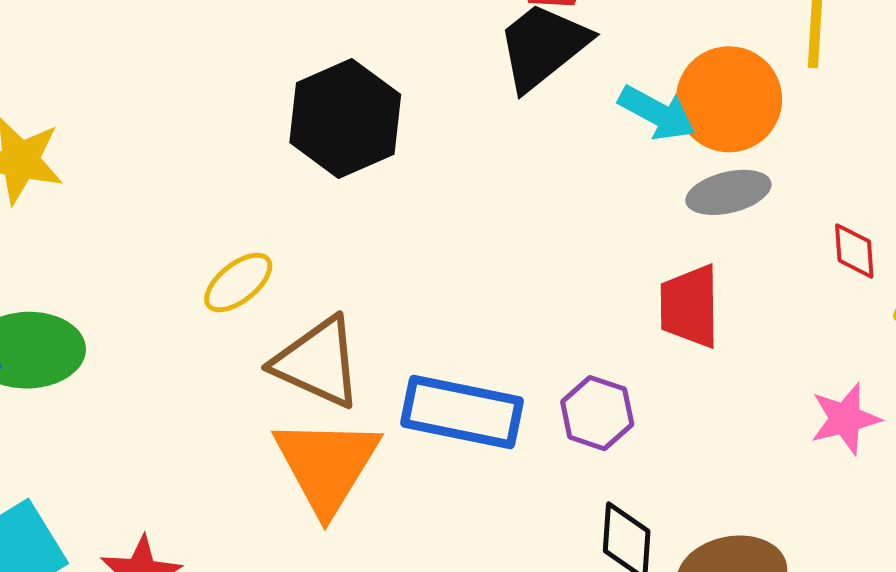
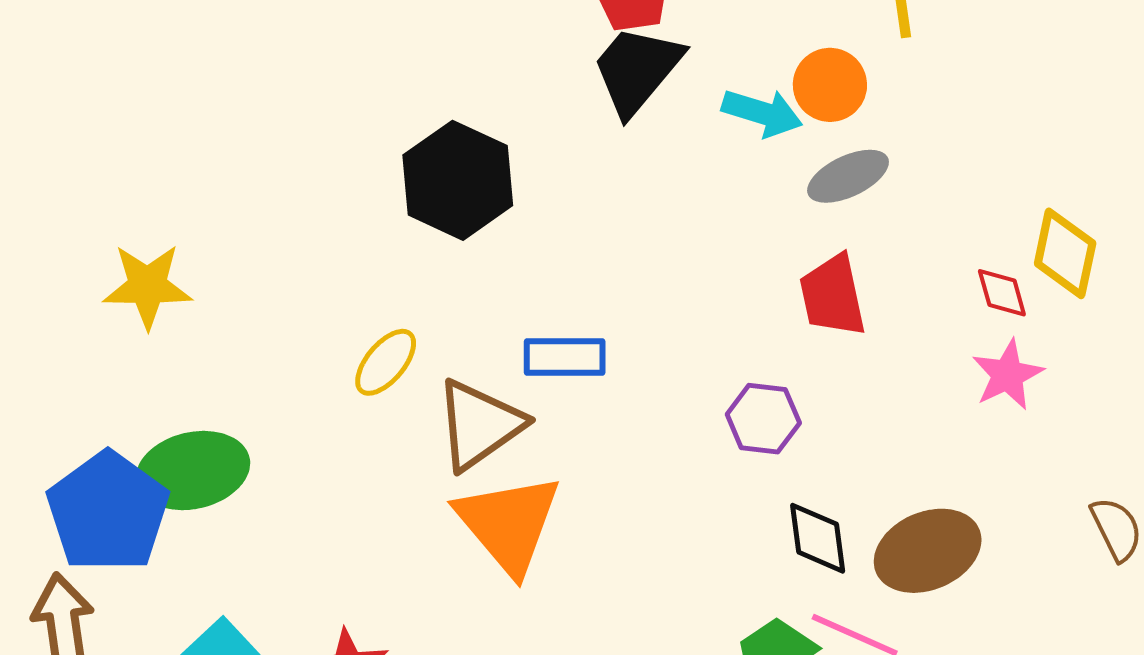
orange circle: (729, 99) -> (830, 85), size x0.7
red diamond: (854, 251) -> (1002, 293), moved
brown triangle: (318, 362) -> (479, 425), turned -48
blue rectangle: (462, 412) -> (565, 357), moved, size x0.7

